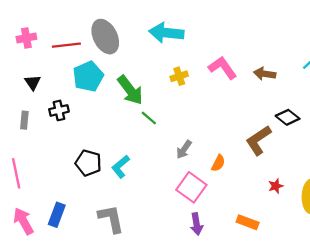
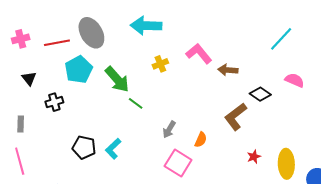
brown arrow: (265, 74) -> (228, 70), moved
gray rectangle: (24, 120) -> (21, 124), moved

